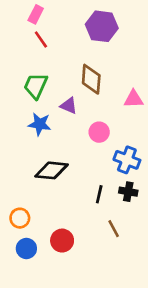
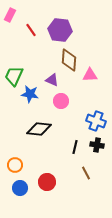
pink rectangle: (36, 14) -> (10, 15), moved
purple hexagon: (102, 26) -> (60, 30), moved
green trapezoid: (36, 86) -> (14, 76), moved
pink triangle: (134, 99) -> (90, 75), moved
pink circle: (99, 132) -> (61, 101), moved

